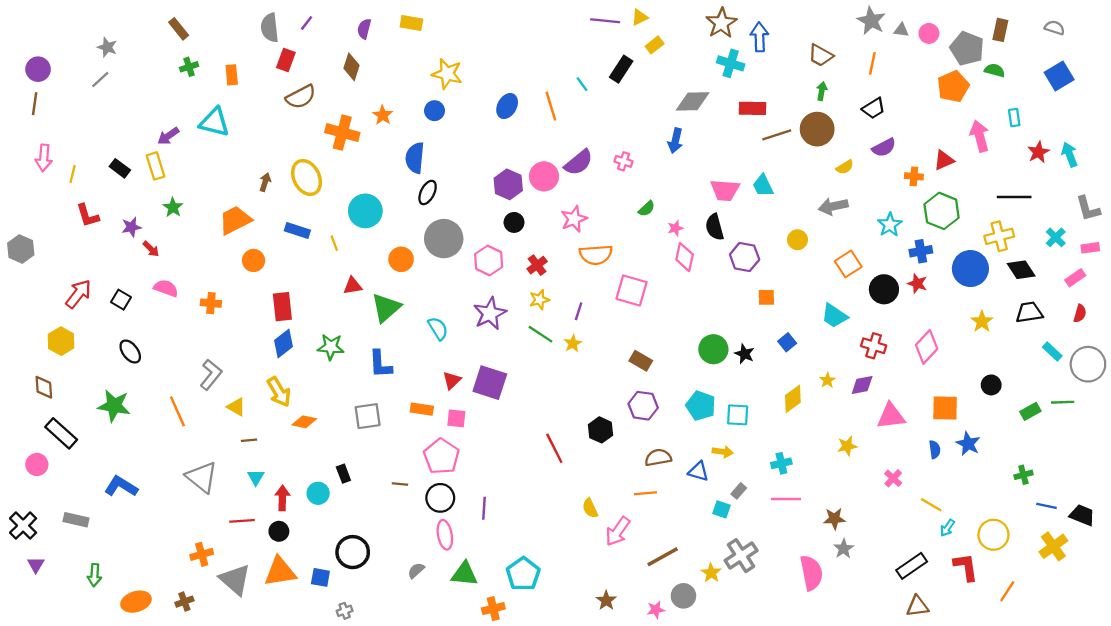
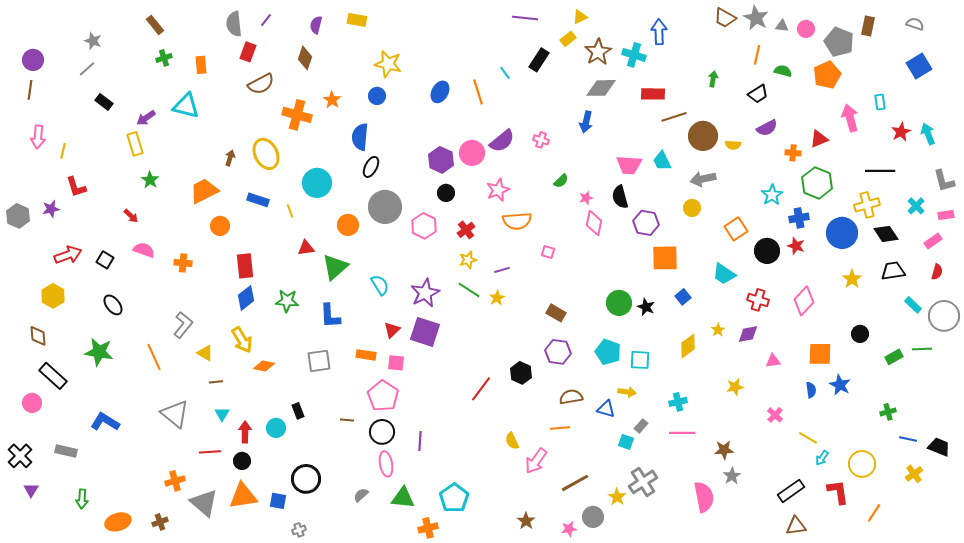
yellow triangle: (640, 17) -> (580, 17), moved
brown star: (721, 23) -> (598, 52), moved
brown trapezoid: (821, 55) -> (725, 18), moved
green semicircle: (995, 70) -> (783, 71), moved
brown circle: (817, 129) -> (703, 136), moved
yellow semicircle: (845, 167) -> (733, 145), turned 35
black rectangle: (120, 168) -> (104, 102), moved
gray arrow: (833, 206) -> (703, 179), moved
purple star: (131, 227) -> (51, 209), moved
pink square: (632, 290) -> (548, 252), size x0.5
red arrow: (78, 294) -> (68, 255), turned 32
orange square: (766, 297) -> (665, 258), size x1.8
purple line: (579, 311) -> (502, 270), turned 56
purple star: (490, 313) -> (425, 293), moved
pink triangle: (891, 416) -> (773, 361), size x0.6
red line: (554, 448) -> (481, 389), turned 64
yellow cross: (1053, 546) -> (914, 474), size x0.7

